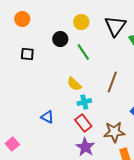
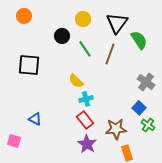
black square: (27, 54) -> (29, 65), moved, size x1.6
brown line: (112, 82) -> (110, 54), moved
blue triangle: (47, 117) -> (35, 119), moved
pink square: (12, 144) -> (14, 141), turned -32

